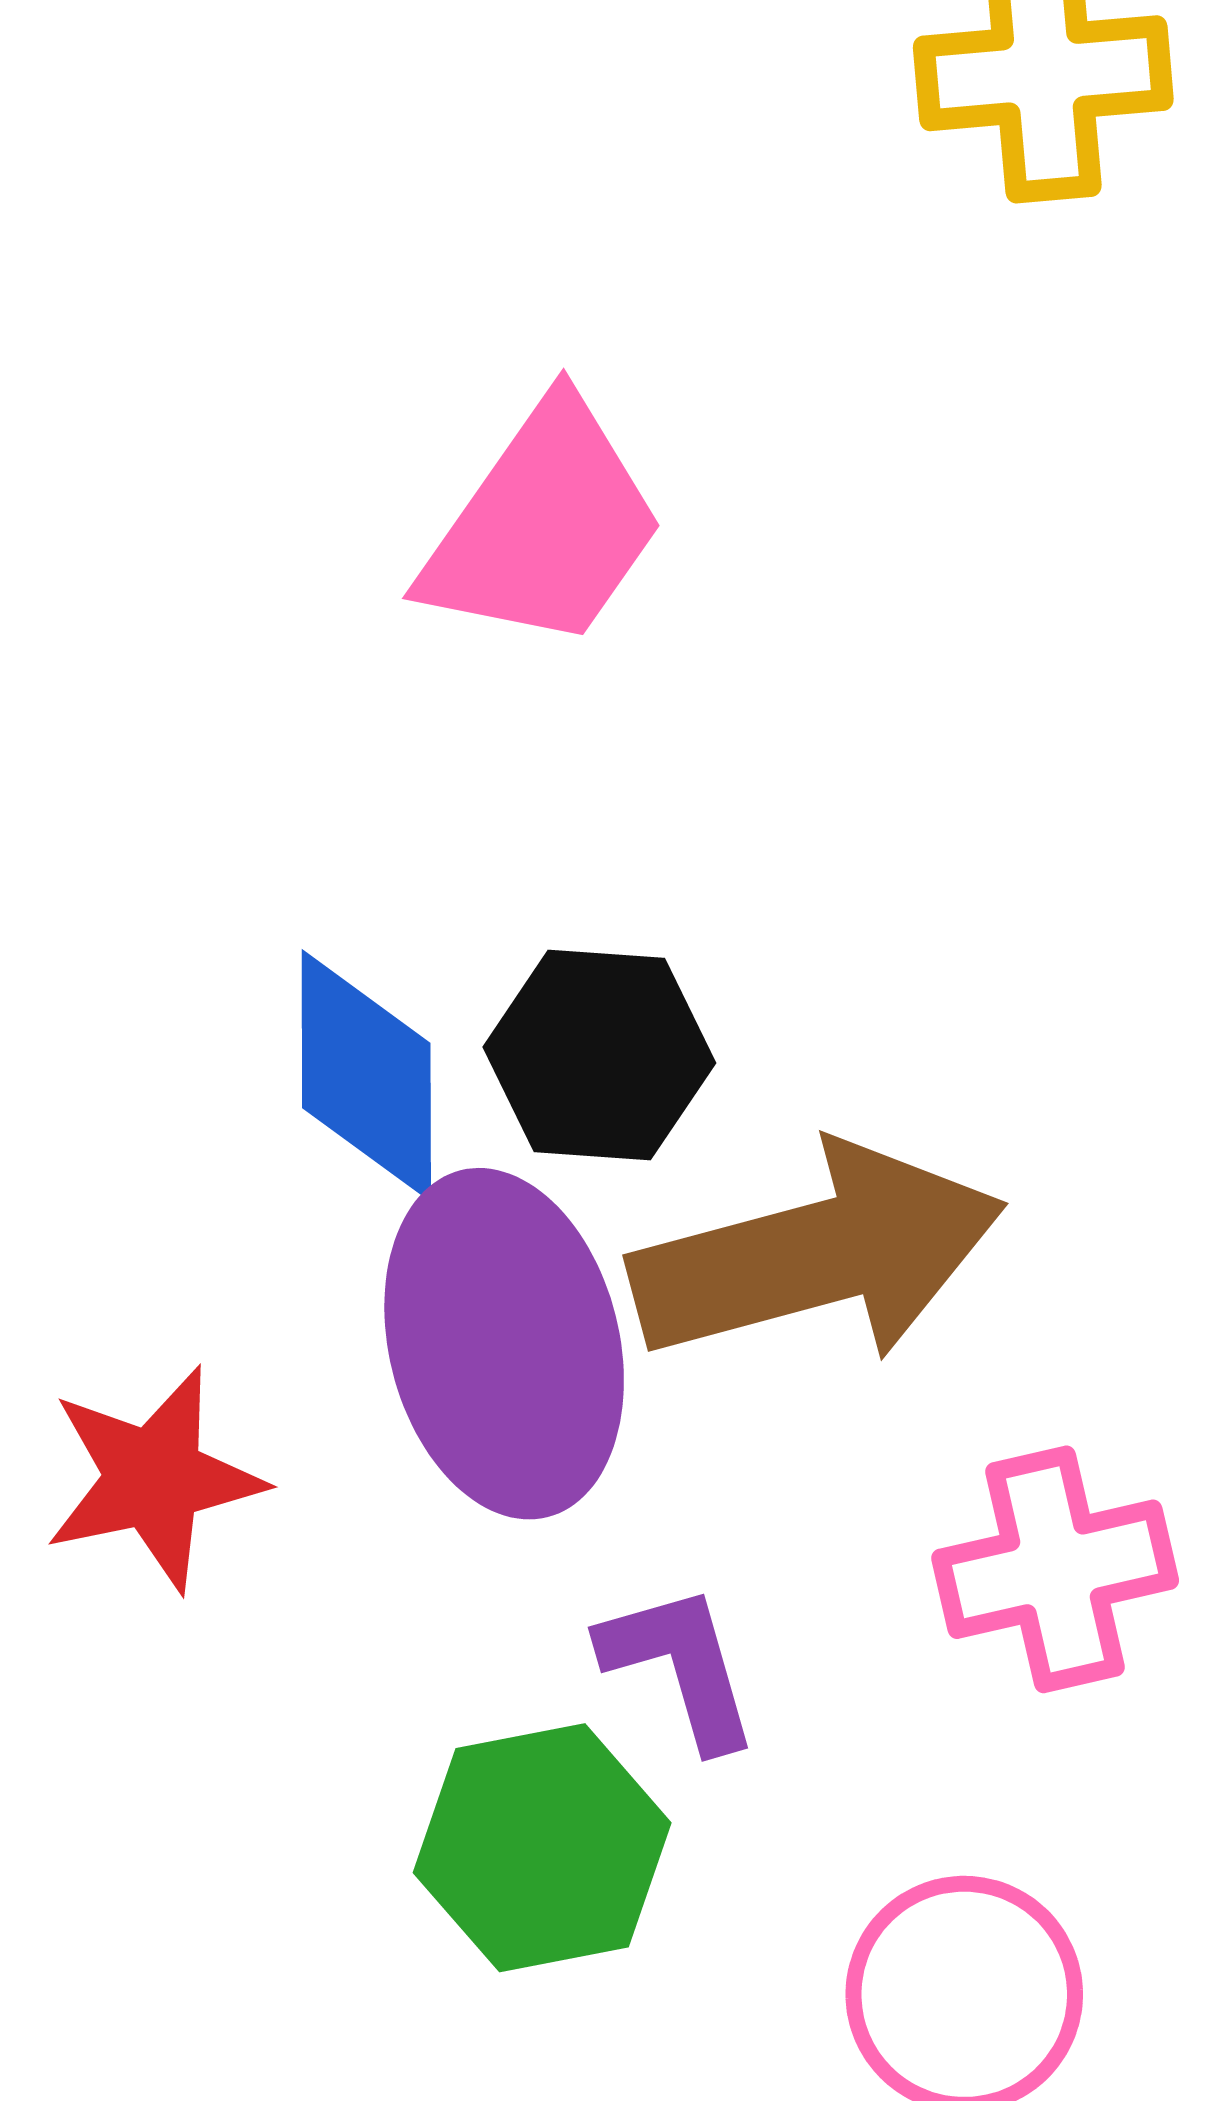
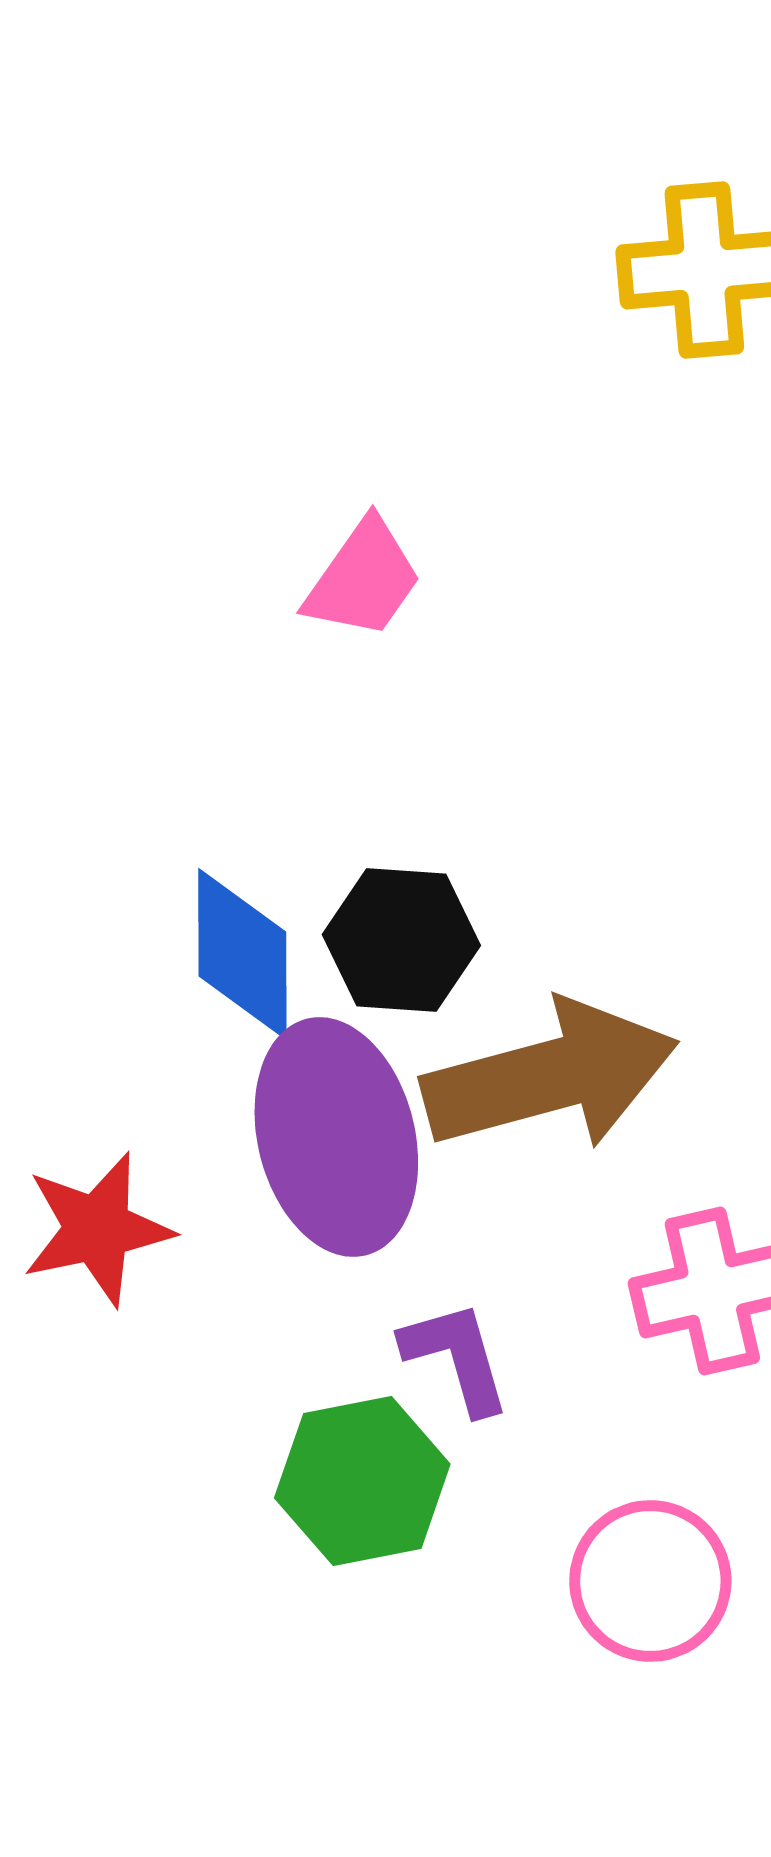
pink trapezoid: (544, 526) -> (363, 579), size x0.7

